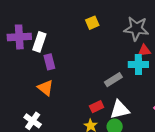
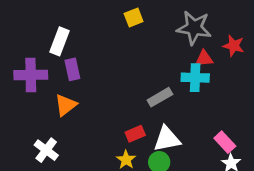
purple cross: (19, 37) -> (31, 75), moved
orange triangle: (45, 88) -> (66, 105), turned 42

